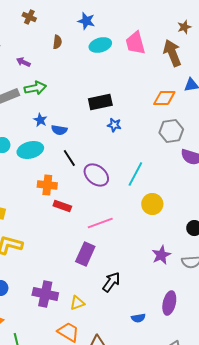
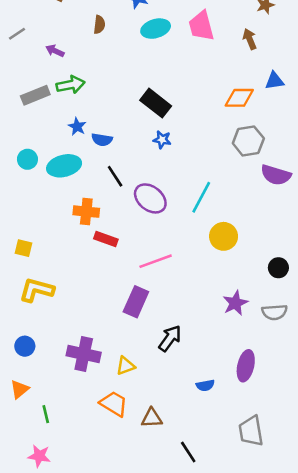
brown arrow: (172, 53) -> (250, 39), size x0.6
black rectangle: (100, 102) -> (156, 103), turned 50
blue star: (114, 125) -> (162, 140), moved

